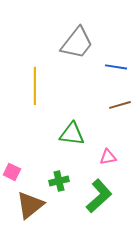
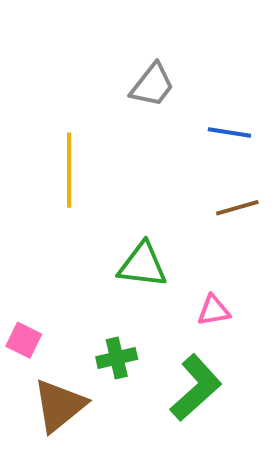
gray trapezoid: (77, 43) -> (152, 85), size x0.7

